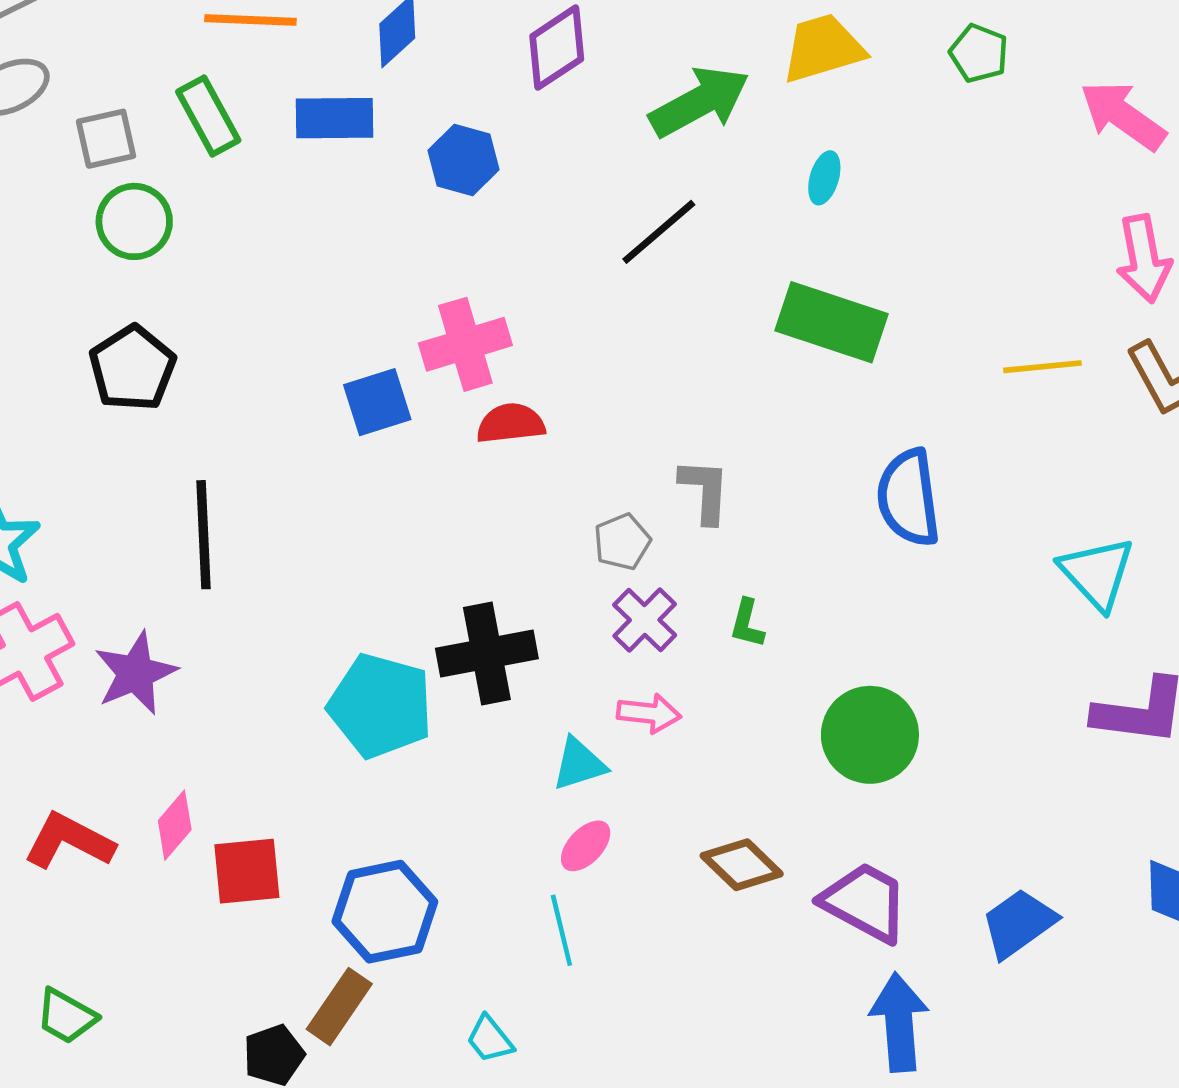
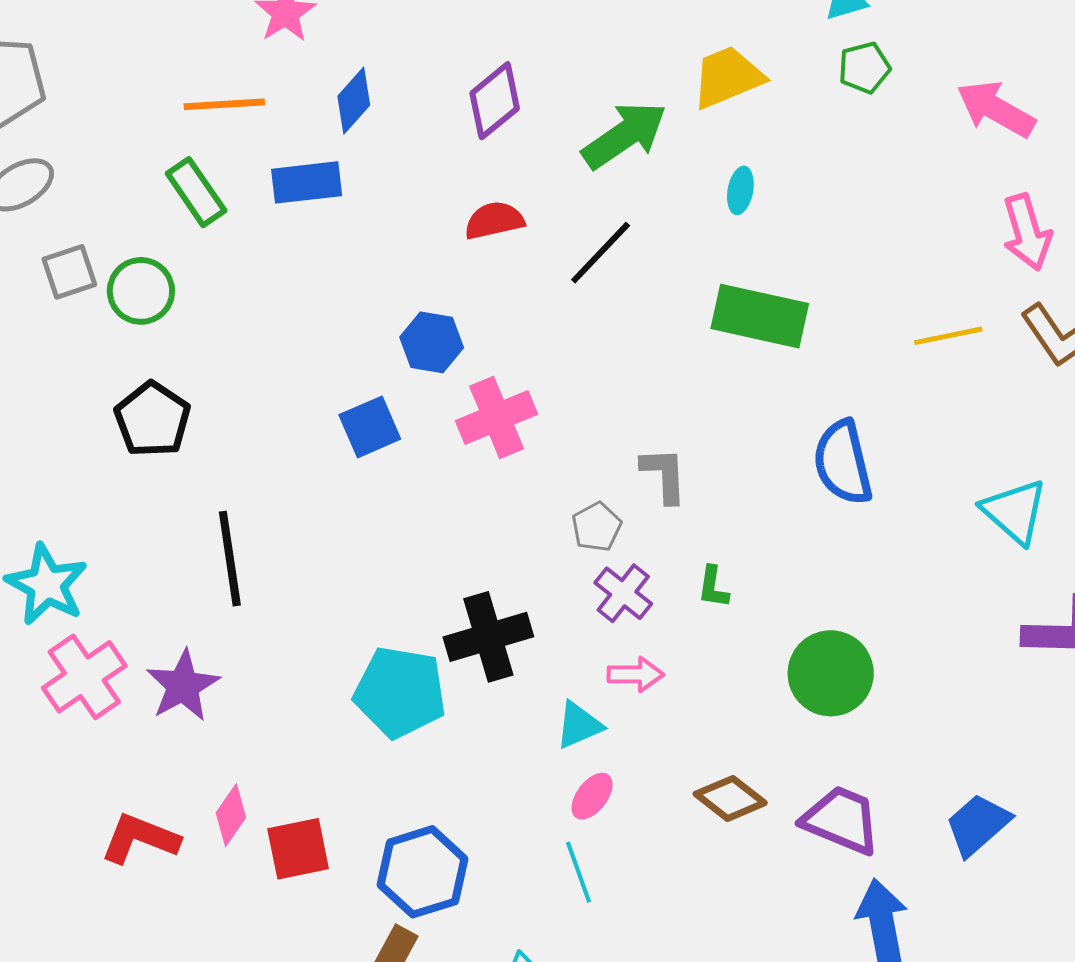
green pentagon: (979, 53) -> (864, 68), turned -30
gray square: (106, 139) -> (69, 272), moved
blue hexagon: (463, 160) -> (432, 342), moved
pink cross: (465, 344) -> (497, 417), moved
red semicircle: (511, 423) -> (494, 220), moved

